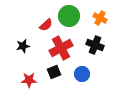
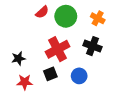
red semicircle: (46, 25) -> (42, 12), moved
black star: (23, 46) -> (18, 58), moved

